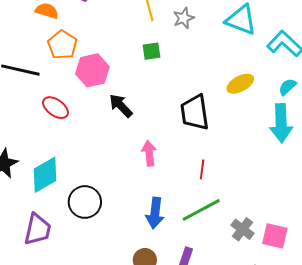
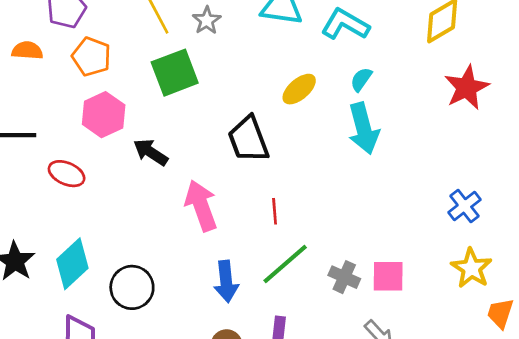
orange pentagon: (62, 45) -> (91, 57), moved
green square: (152, 51) -> (175, 73), size x1.8
pink arrow: (149, 153) -> (201, 206), size x1.5

